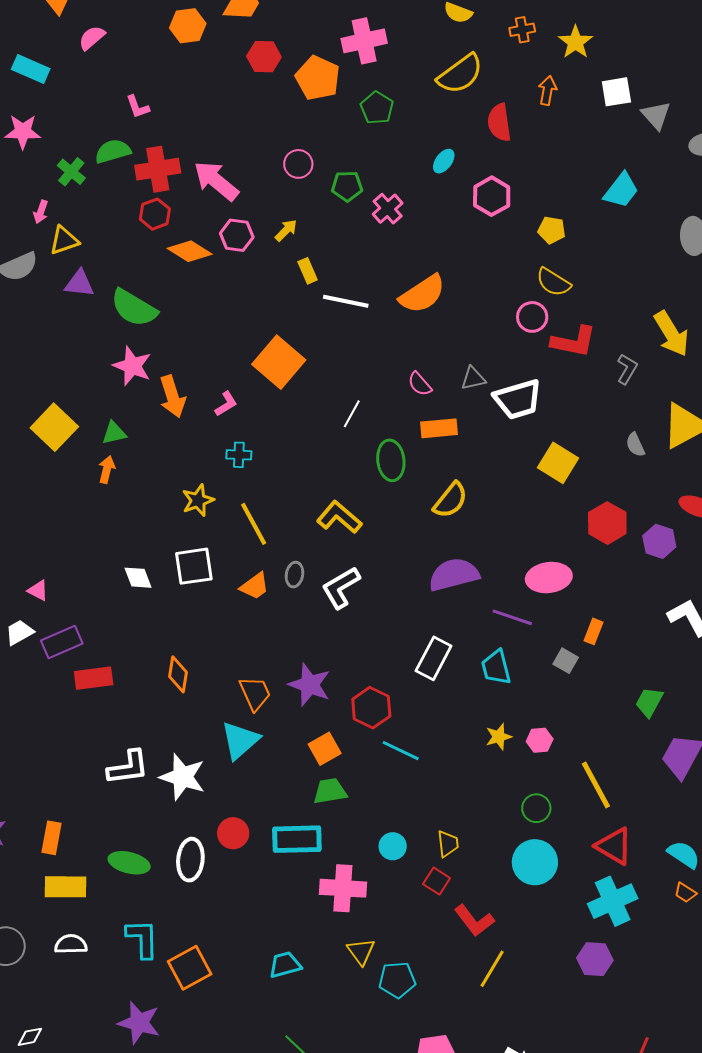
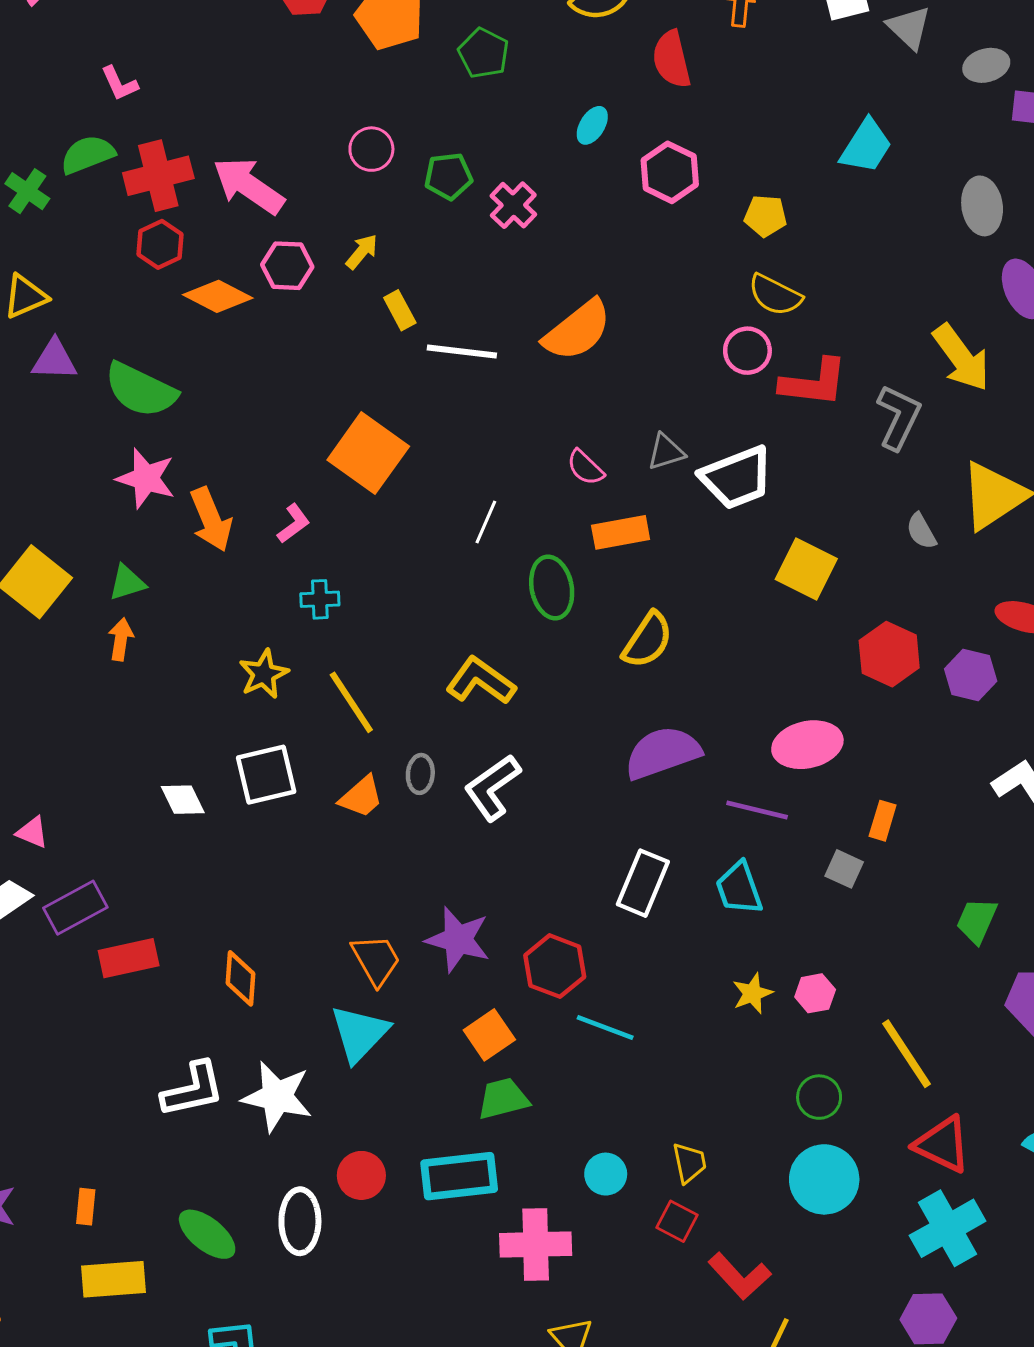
gray L-shape: (627, 369) -> (899, 417), size x1.4
orange diamond: (178, 674) -> (241, 978), moved
orange rectangle: (51, 838) -> (86, 1207), size x0.7
green ellipse: (129, 863) -> (207, 1234), turned 30

